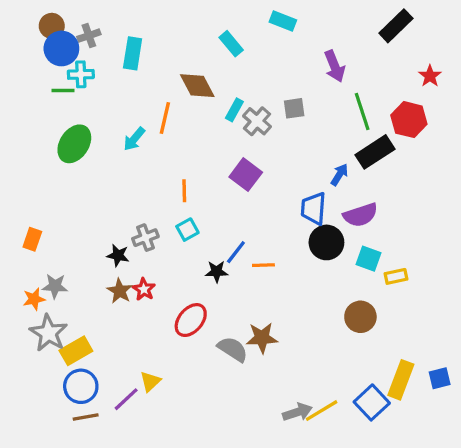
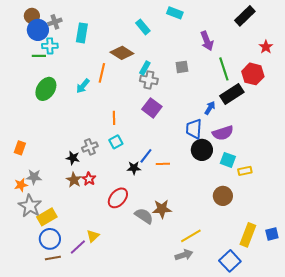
brown diamond: (197, 86) -> (122, 53), turned -30
gray cross: (257, 121) -> (149, 80), moved, turned -30
blue square: (372, 402) -> (230, 261), moved
yellow line: (322, 411) -> (191, 236), moved

